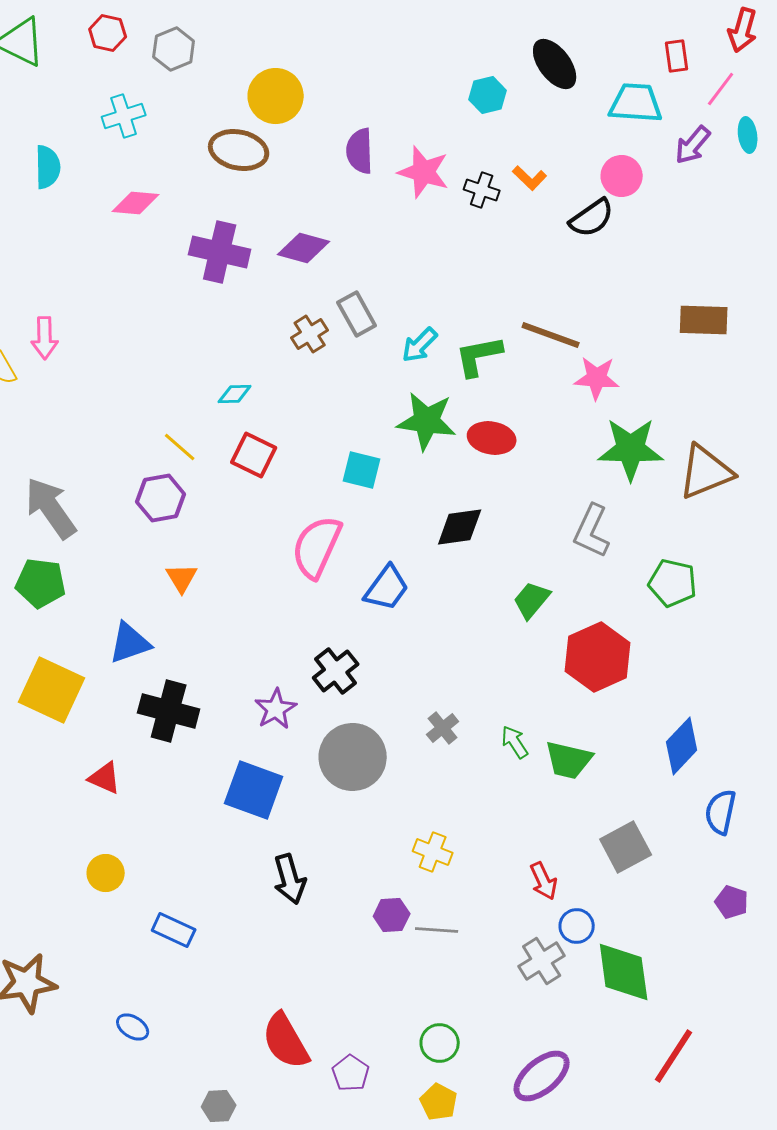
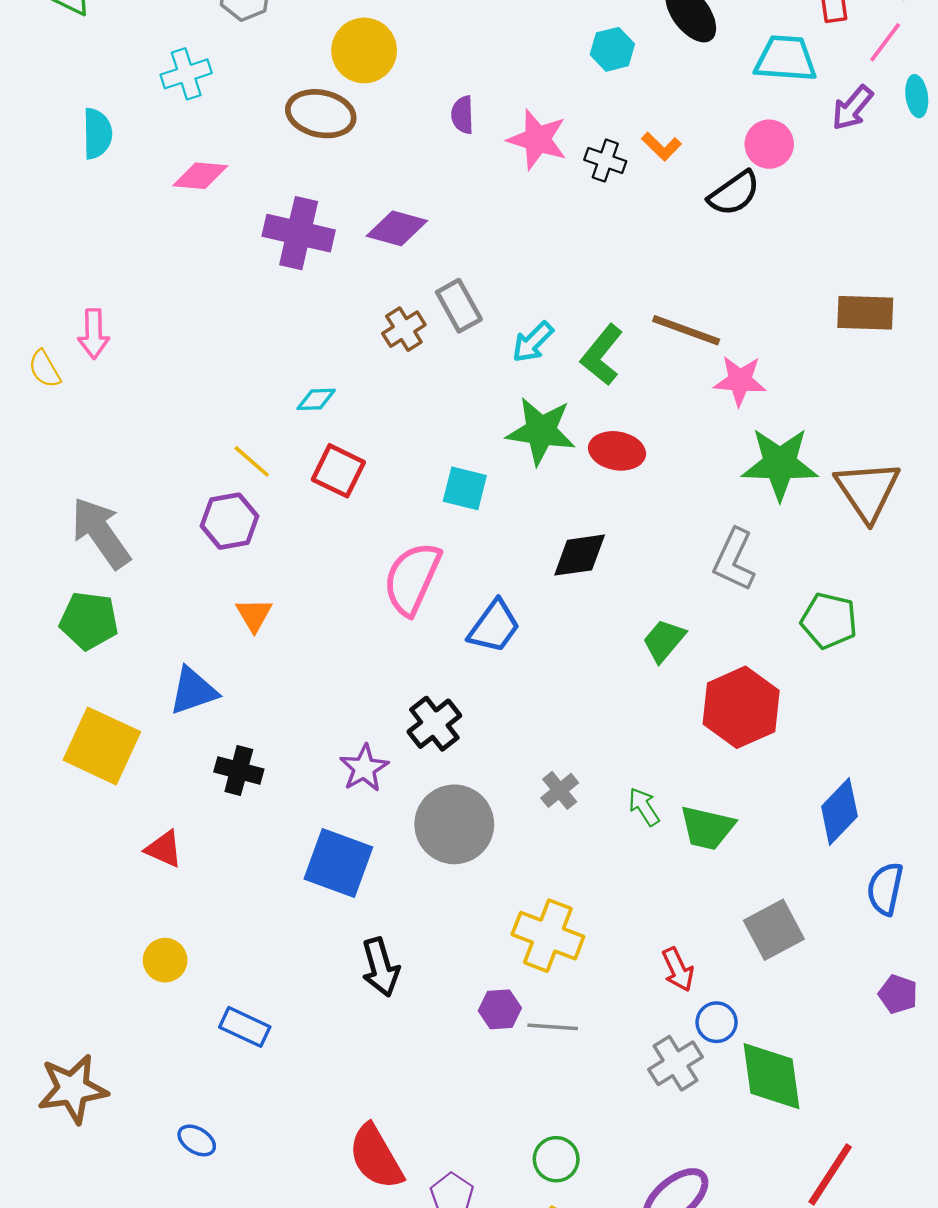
purple semicircle: (360, 151) -> (462, 115), size x0.7
green L-shape: (479, 356) -> (602, 355), turned -40
brown triangle: (706, 472) -> (868, 491), turned -42
black cross: (169, 711) -> (239, 770), size x0.7
yellow cross: (433, 852) -> (548, 936), size x1.5

